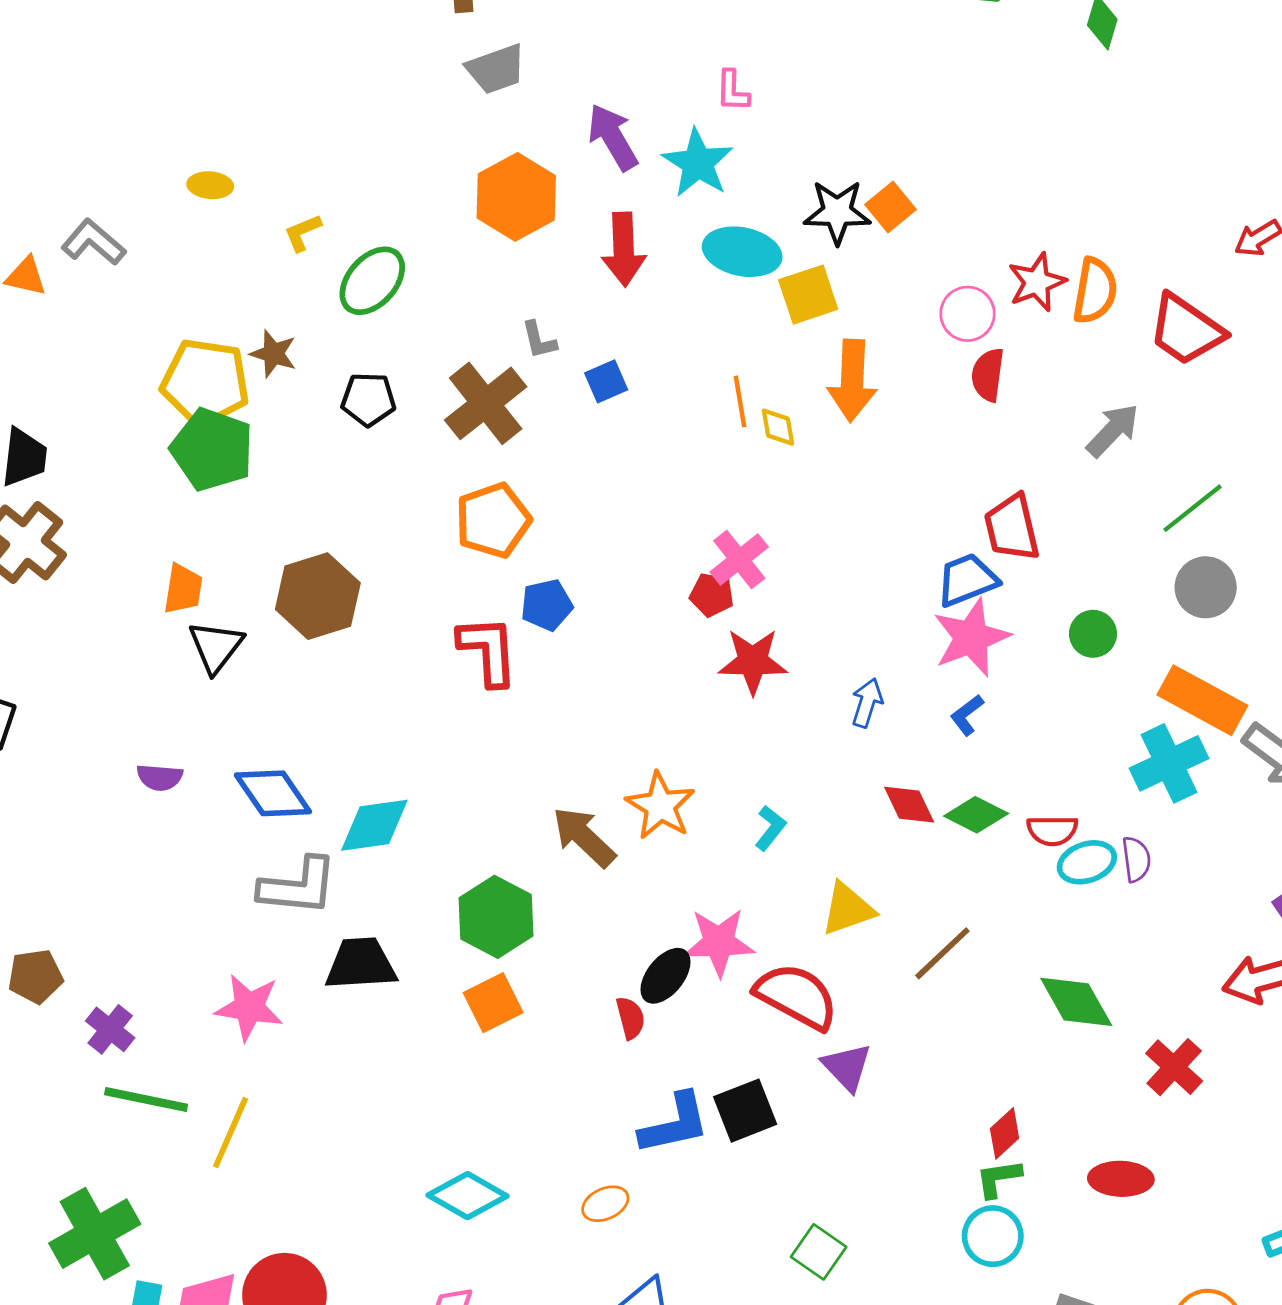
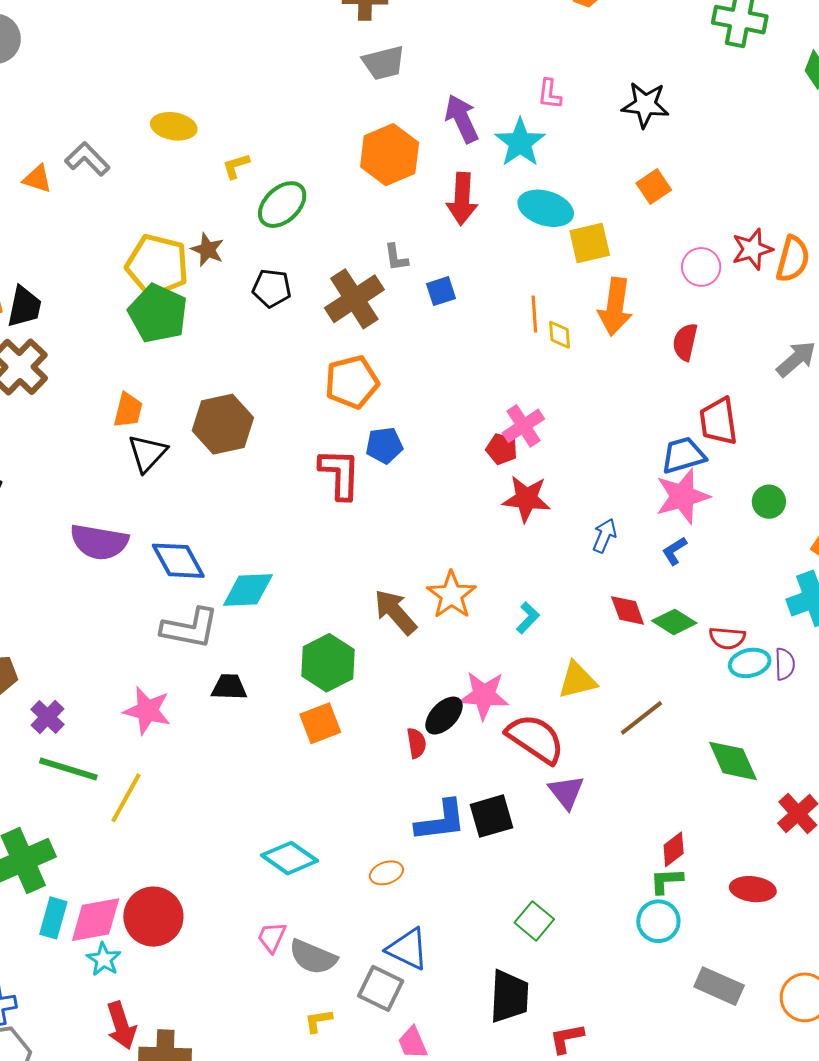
yellow ellipse: (210, 185) -> (174, 126), size x1.4
black star: (837, 212) -> (645, 105), moved
red semicircle: (988, 375) -> (685, 342), moved
purple semicircle: (160, 777) -> (99, 542), size x1.8
black trapezoid: (361, 964) -> (229, 687), size x0.7

